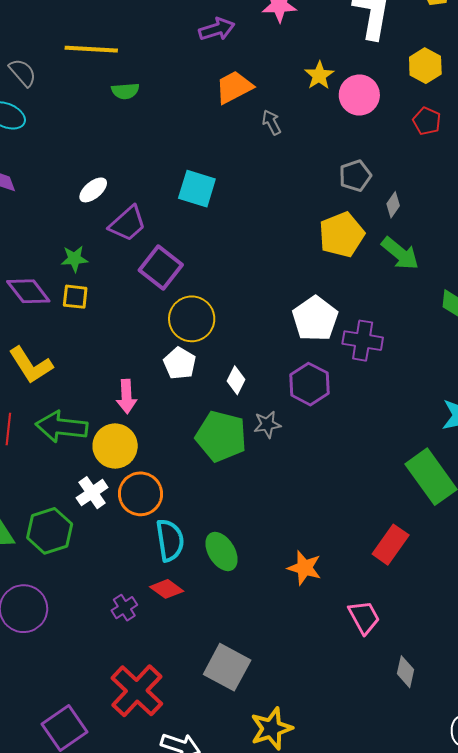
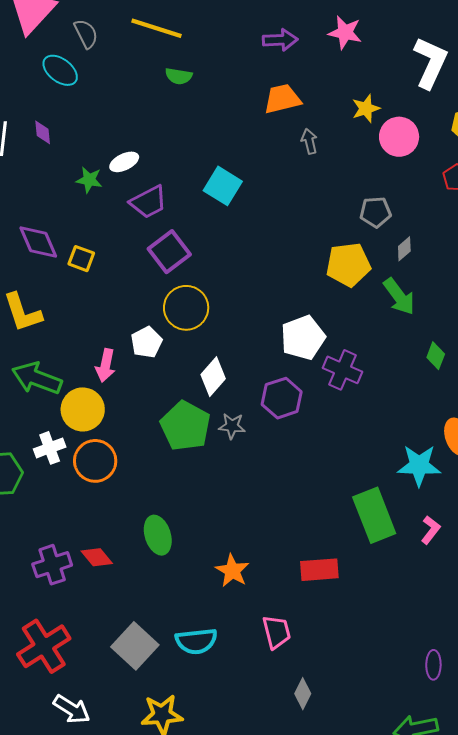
green star: (74, 259) -> (89, 180), moved
white pentagon: (180, 363) -> (146, 342), moved
white diamond: (236, 380) -> (213, 377), size x1.4
cyan semicircle: (170, 540) -> (196, 641), moved, turned 78
red rectangle: (391, 545) -> (319, 570), turned 36
purple cross: (124, 608) -> (52, 565), size x1.5

